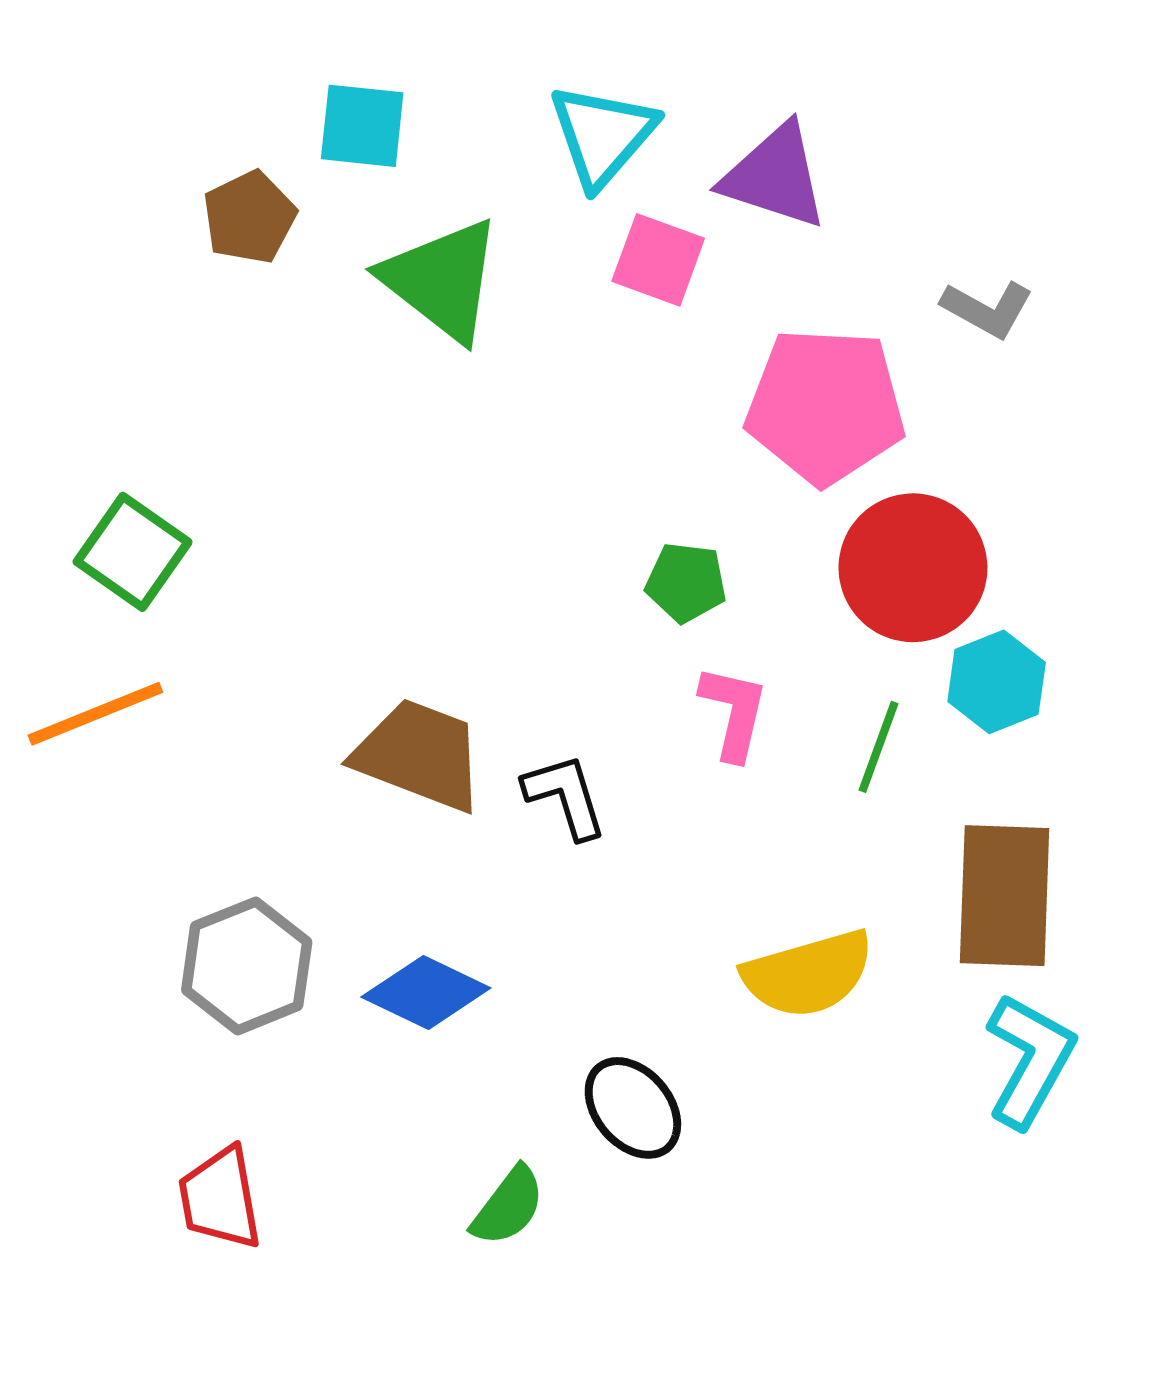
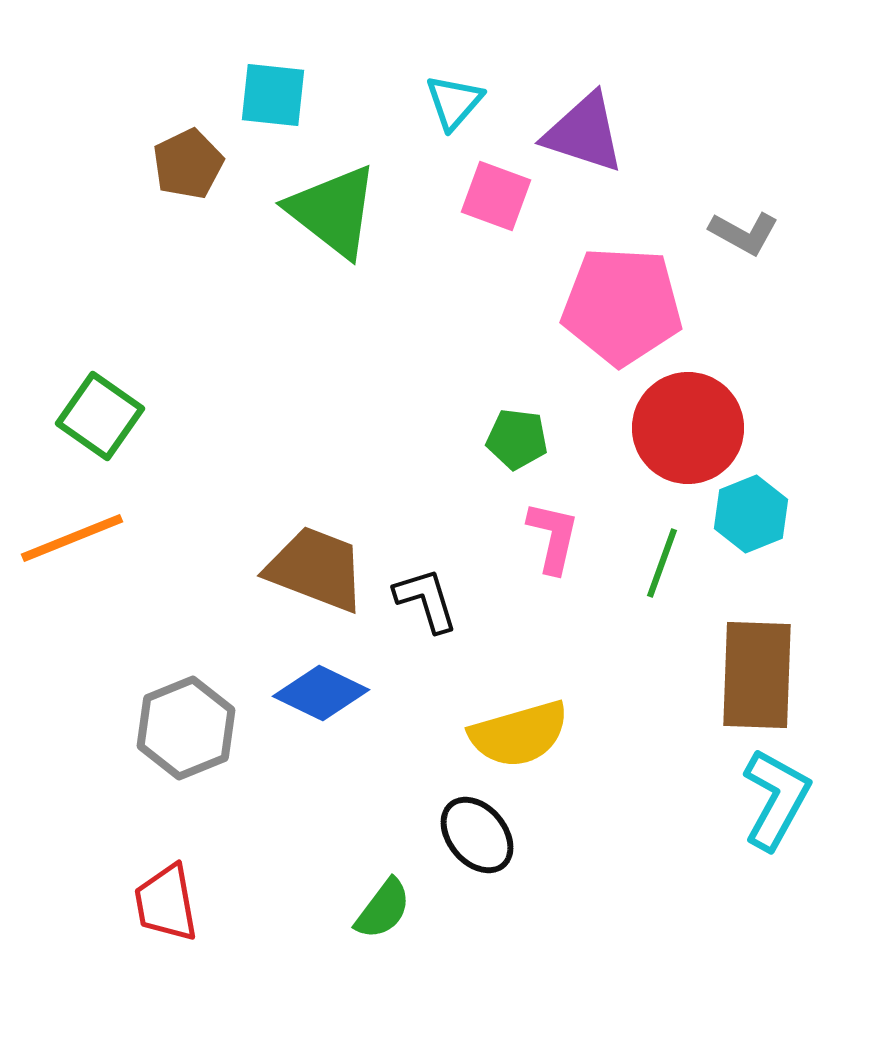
cyan triangle: (602, 135) -> (454, 102), size x0.7
yellow semicircle: (808, 974) -> (519, 734), moved
blue diamond: (426, 992) -> (321, 693), moved

